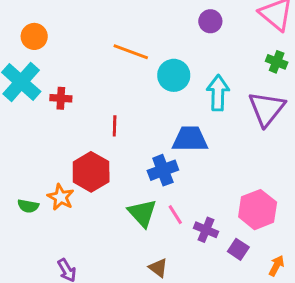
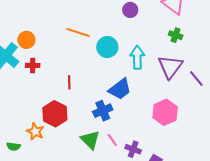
orange circle: (34, 36) -> (26, 40), moved
blue trapezoid: (190, 139) -> (120, 89), turned 145
green semicircle: (28, 206) -> (13, 146), moved
pink hexagon: (258, 210) -> (165, 112), moved

